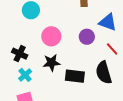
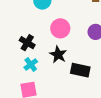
black star: (51, 63) -> (58, 55), turned 30

